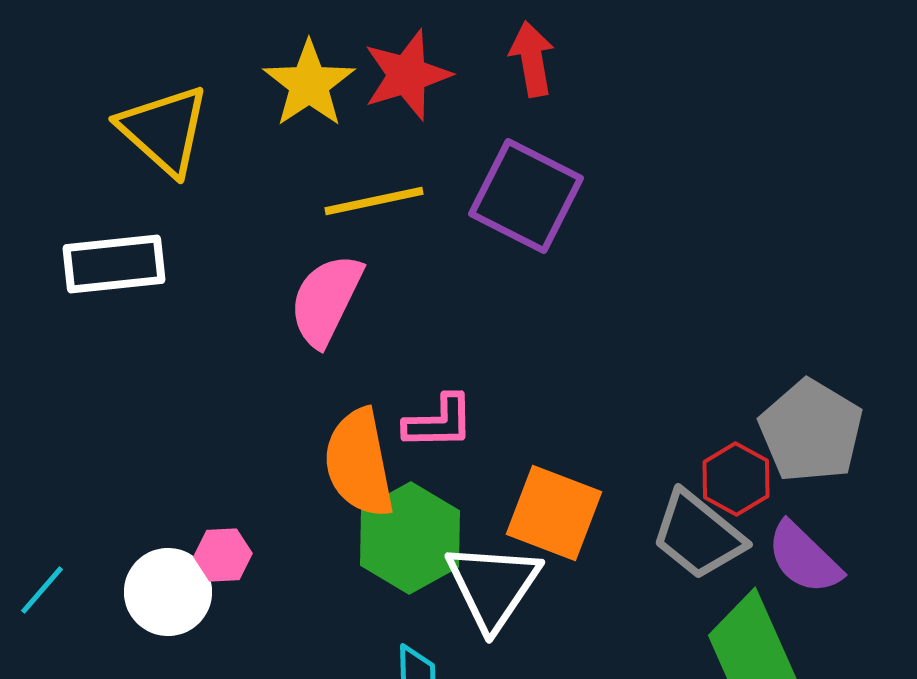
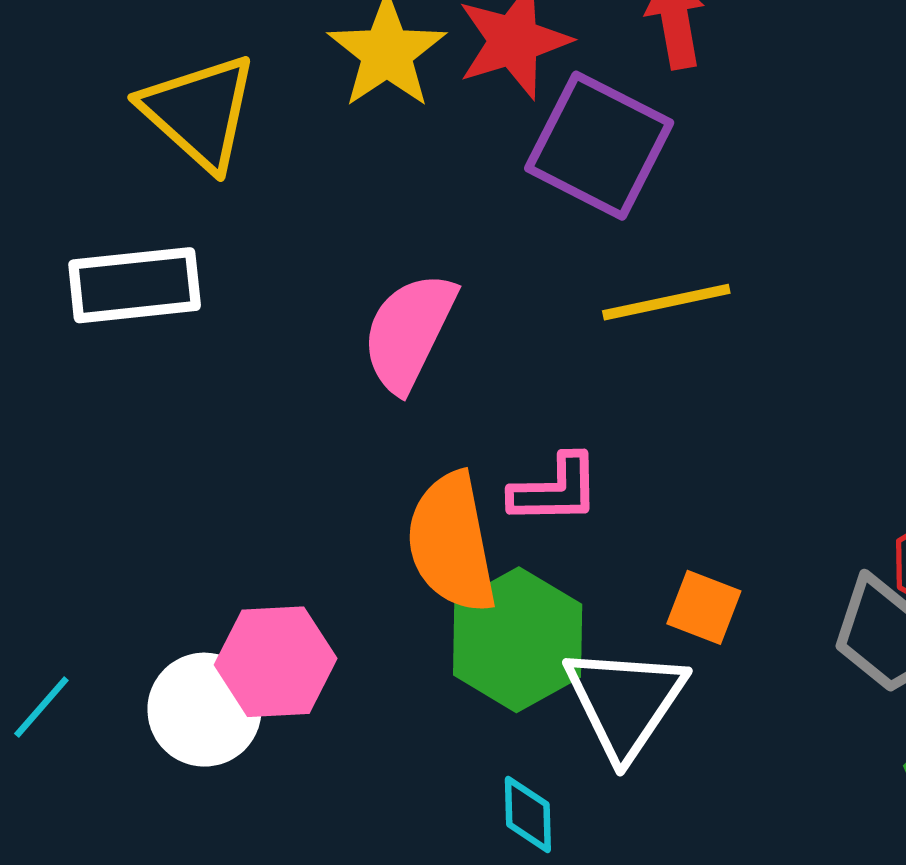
purple square: (526, 196) -> (599, 146), moved
yellow line: (374, 201) -> (666, 302), moved
orange square: (554, 513) -> (704, 607), size x0.6
pink hexagon: (223, 555) -> (276, 662), size x1.6

